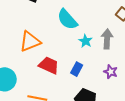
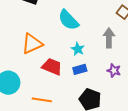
cyan star: (86, 41) -> (78, 49), moved
blue rectangle: (77, 69) -> (80, 69), turned 48

